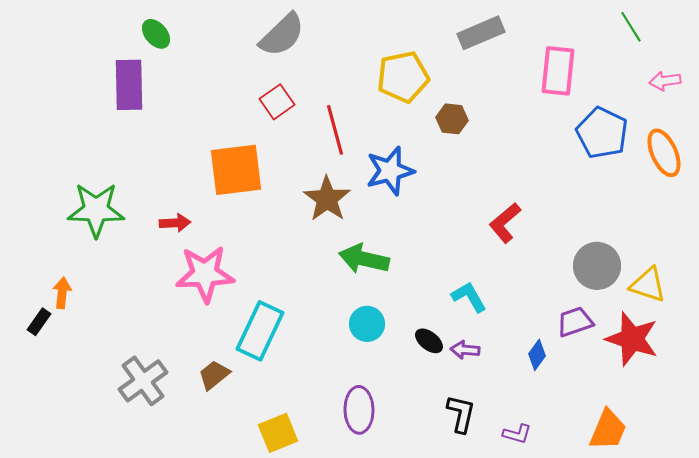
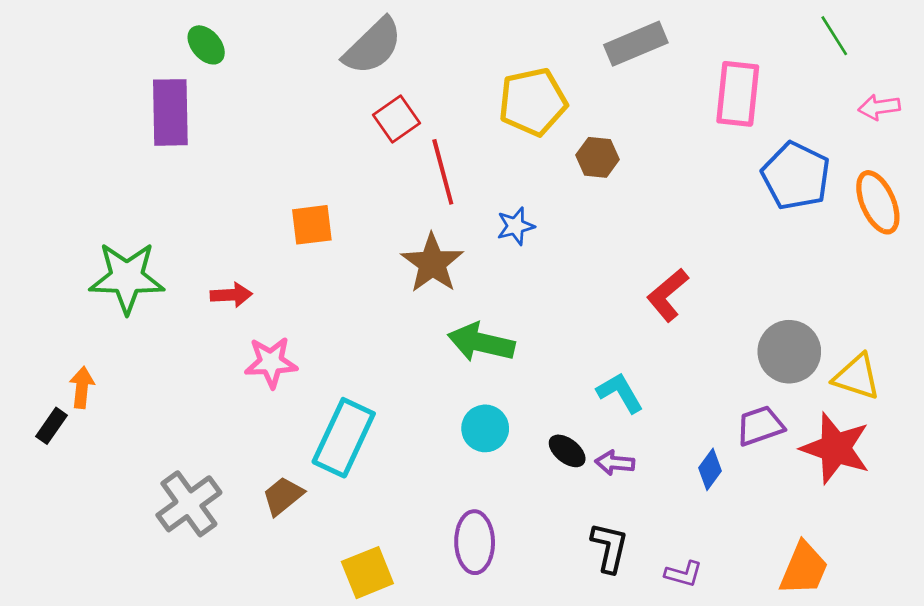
red square: (277, 102) -> (397, 119), moved
orange square: (236, 170) -> (312, 225), size x0.6
blue star: (390, 171) -> (516, 226), size x0.6
pink star: (205, 274) -> (271, 362), size x0.7

